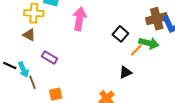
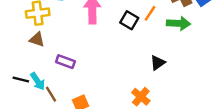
black square: (120, 34) -> (129, 20), moved
orange line: (136, 50) -> (150, 13), moved

